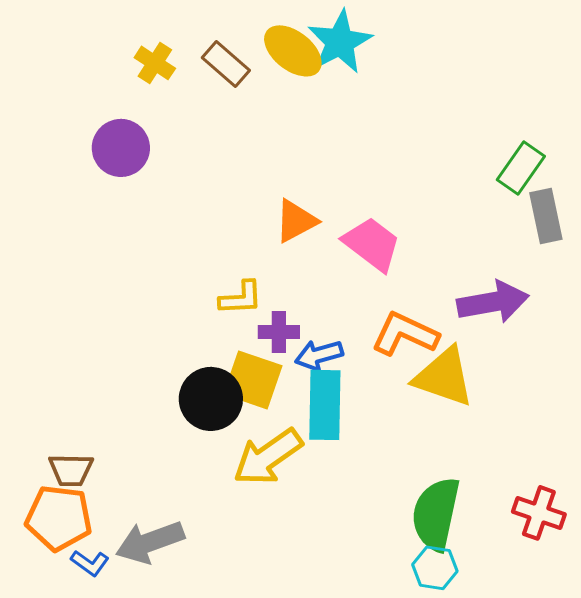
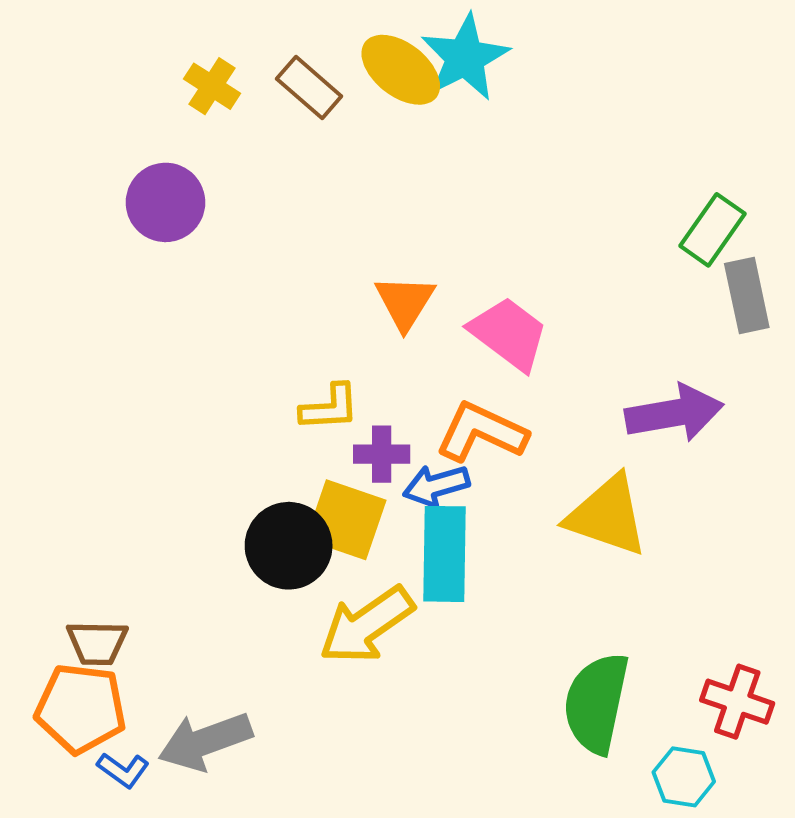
orange triangle: (296, 221) -> (405, 302), turned -30
orange L-shape: (405, 334) -> (481, 432), moved
cyan hexagon: (435, 568) -> (684, 777), moved

